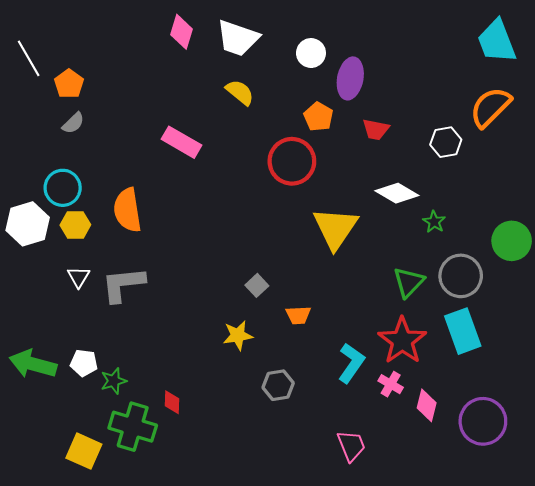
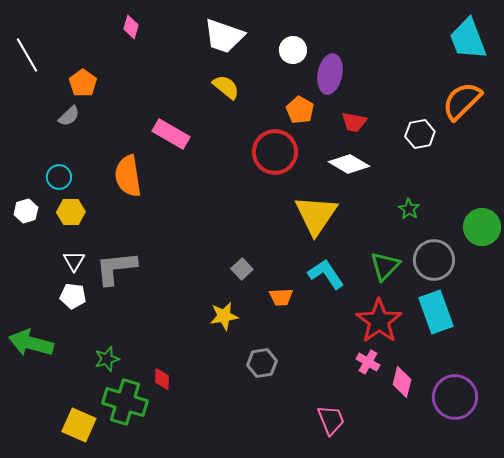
pink diamond: (181, 32) -> (131, 27), moved, size x0.7
orange pentagon: (69, 84) -> (83, 83), moved
cyan circle: (63, 188) -> (59, 177), size x0.7
white diamond: (397, 193) -> (349, 164), moved
orange semicircle: (127, 210) -> (128, 176), moved
white hexagon: (28, 224) -> (26, 211), size x0.6
white pentagon: (84, 363) -> (73, 296), moved
cyan L-shape: (351, 363) -> (326, 274), moved, turned -69

